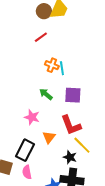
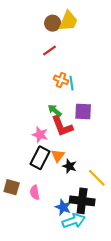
red L-shape: (71, 125) -> (62, 126), moved
yellow line: (82, 145) -> (97, 178), moved
black rectangle: (25, 150) -> (40, 158), moved
black star: (70, 157) -> (69, 166), moved

